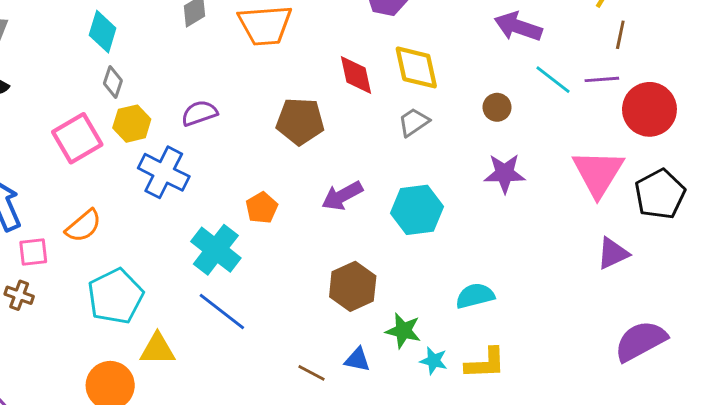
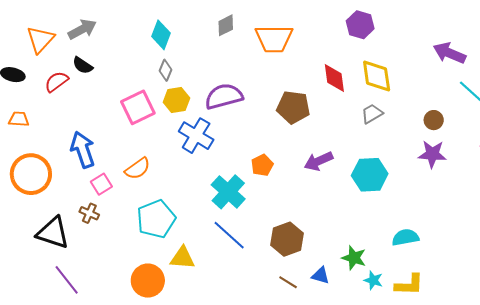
brown circle: (497, 107) -> (434, 120), moved
purple semicircle: (199, 113) -> (224, 96), size x1.5
pink square: (33, 252) -> (101, 184), turned -30
brown hexagon: (353, 286) -> (287, 239), moved

